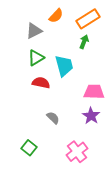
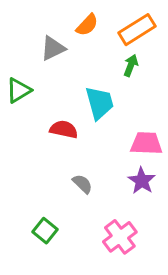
green triangle: (36, 58) -> (19, 90), moved

